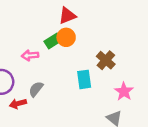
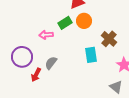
orange circle: (66, 37) -> (84, 21), moved
red arrow: (18, 104) -> (36, 75), turned -48

